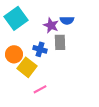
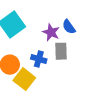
blue semicircle: (67, 20) -> (69, 27), turned 56

